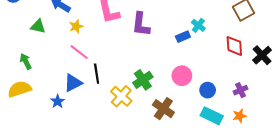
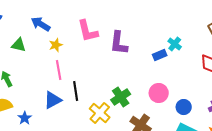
pink line: (79, 52) -> (59, 70), turned 42
blue star: (58, 101) -> (25, 118), moved

